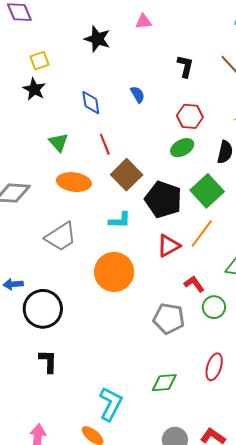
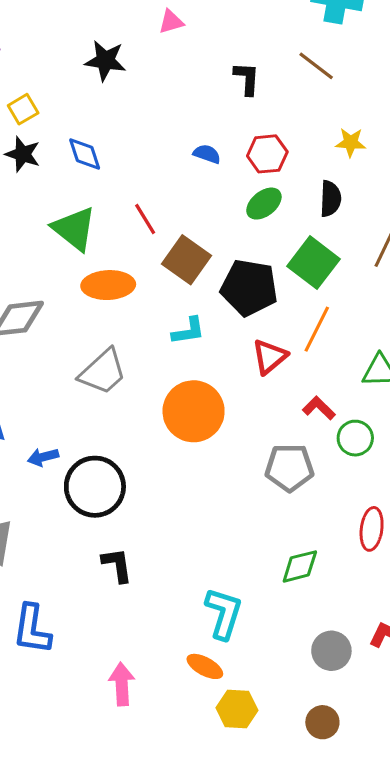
blue semicircle: (138, 94) -> (207, 154), moved, turned -30
blue diamond: (91, 103) -> (85, 154), moved
green triangle: (59, 142) -> (74, 229), size x1.5

